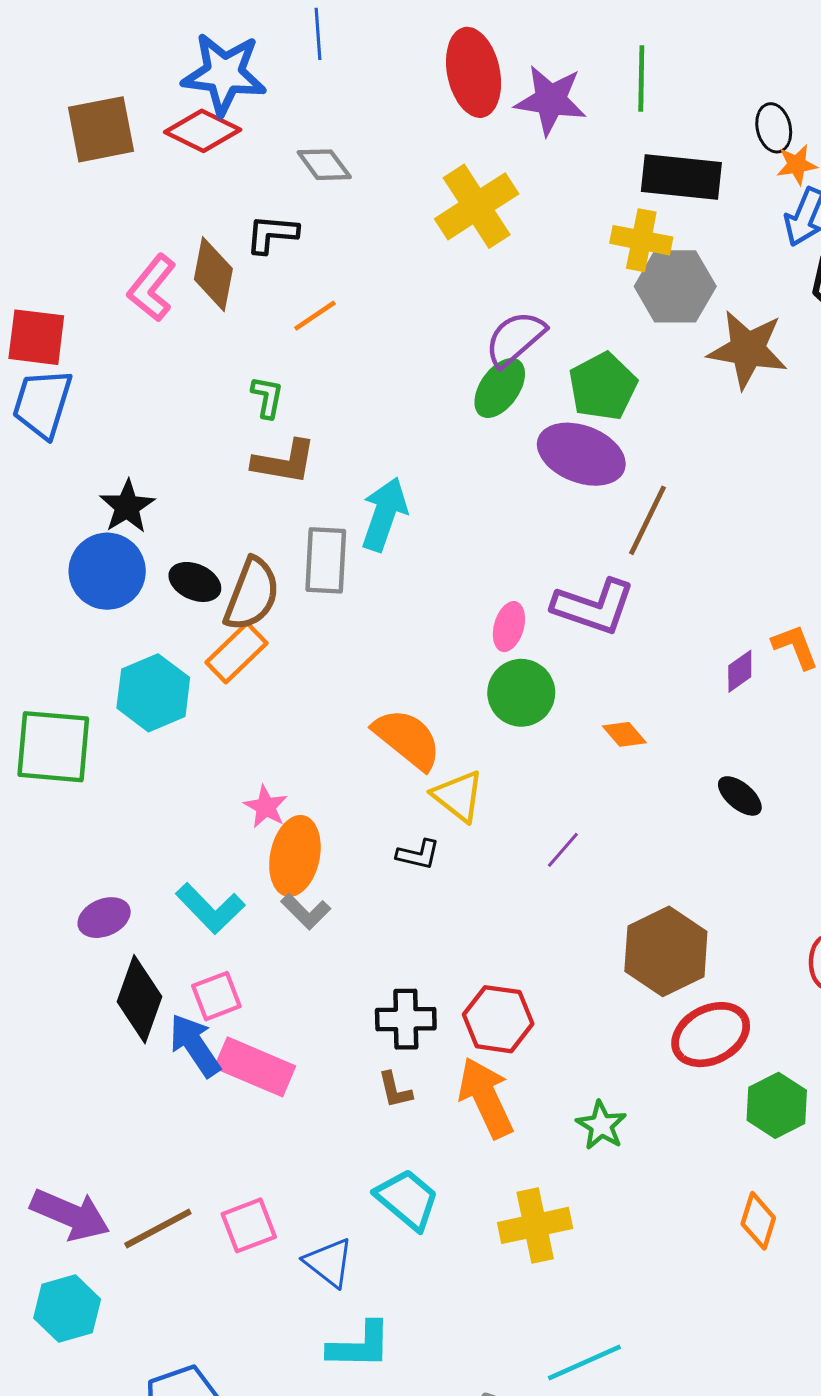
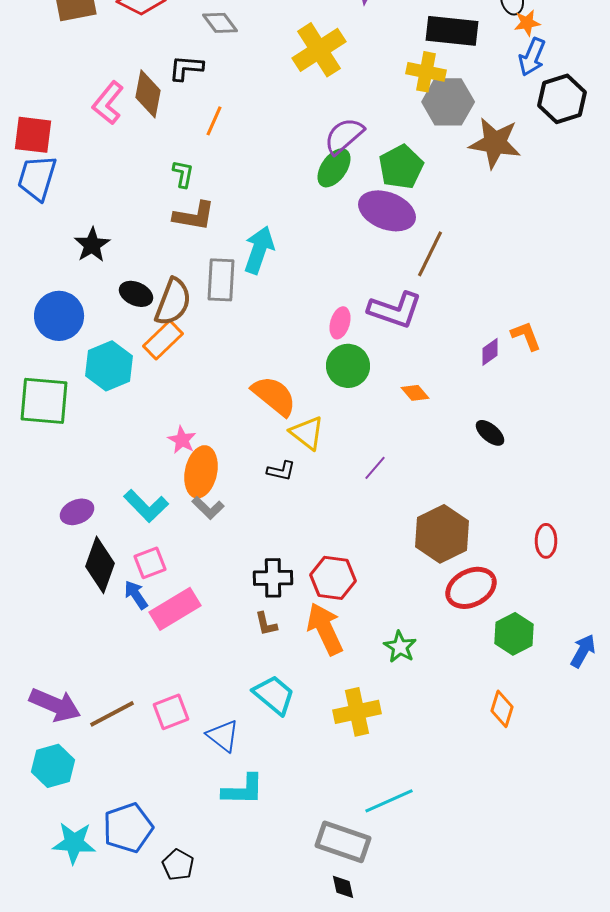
orange line: (315, 316) -> (214, 121), turned -32
blue circle: (107, 571) -> (59, 316), moved
blue arrow: (195, 1045) -> (136, 595), size x0.7
pink rectangle: (255, 1067) -> (175, 609), turned -54

